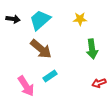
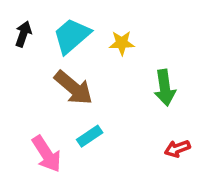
black arrow: (13, 19) -> (23, 34), turned -80
yellow star: (80, 19) -> (122, 43), moved

